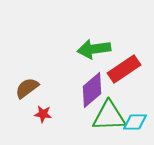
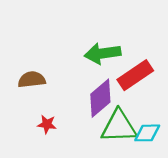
brown semicircle: (27, 88) -> (32, 80), moved, turned 30

